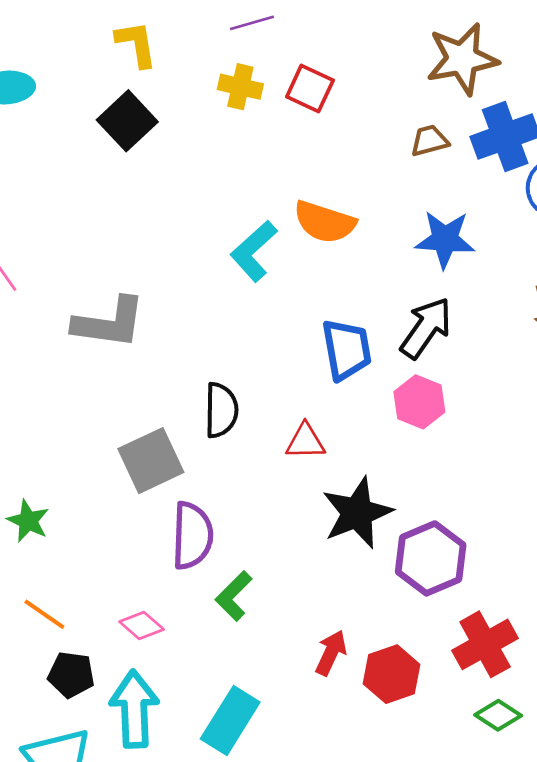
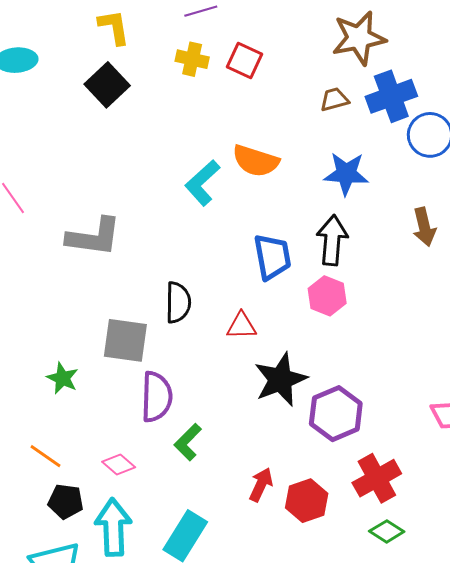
black arrow: (426, 328) -> (332, 240), turned -30
gray square: (151, 461) -> (125, 340), turned 33
green star: (28, 521) -> (63, 378), moved

